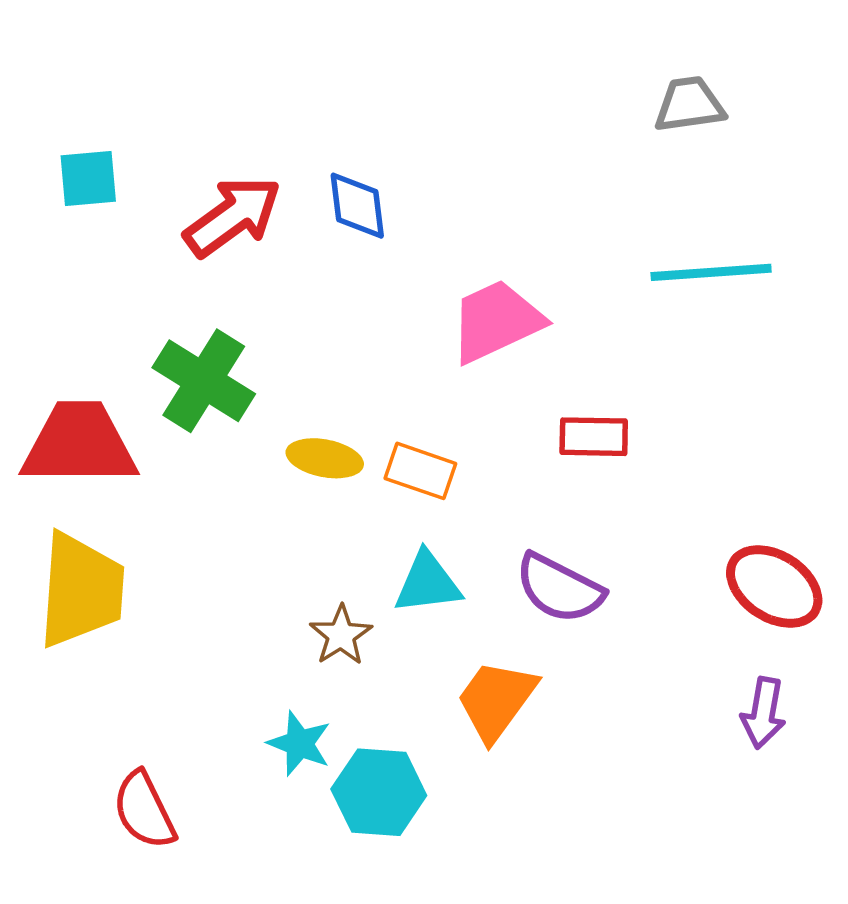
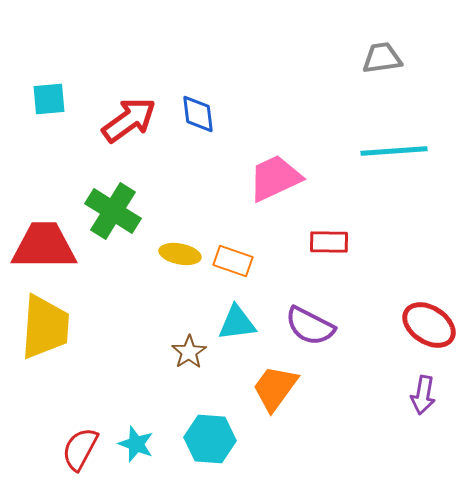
cyan star: (299, 744) -> (136, 444), moved
red semicircle: (144, 810) -> (80, 449), turned 54

